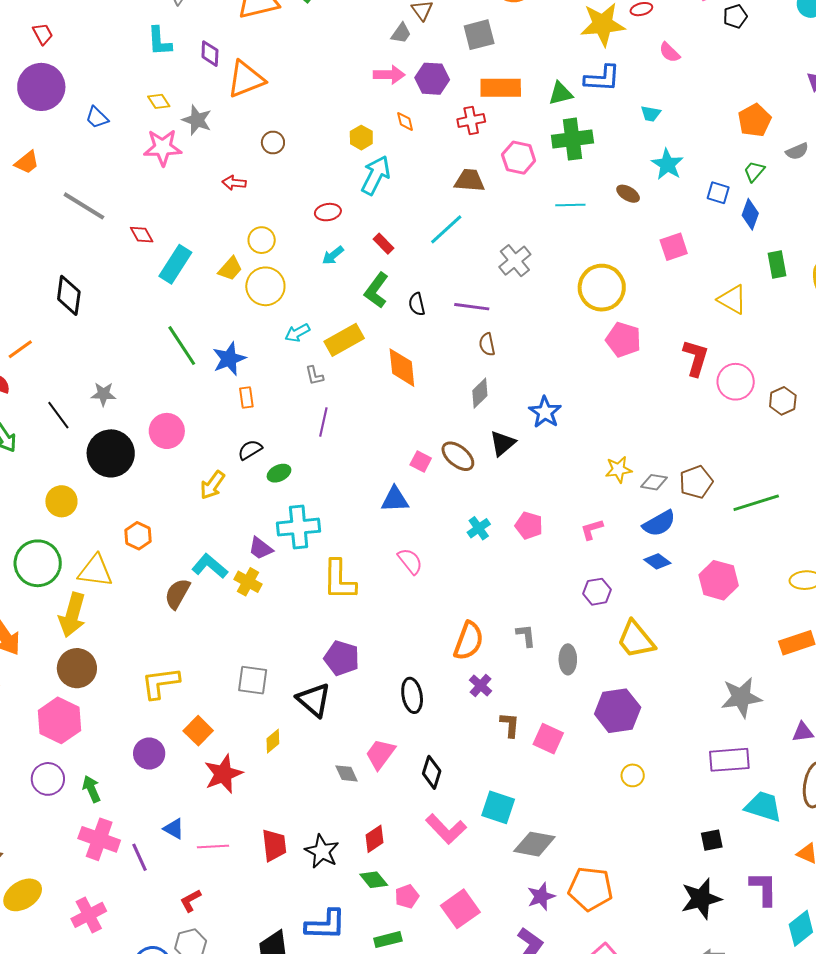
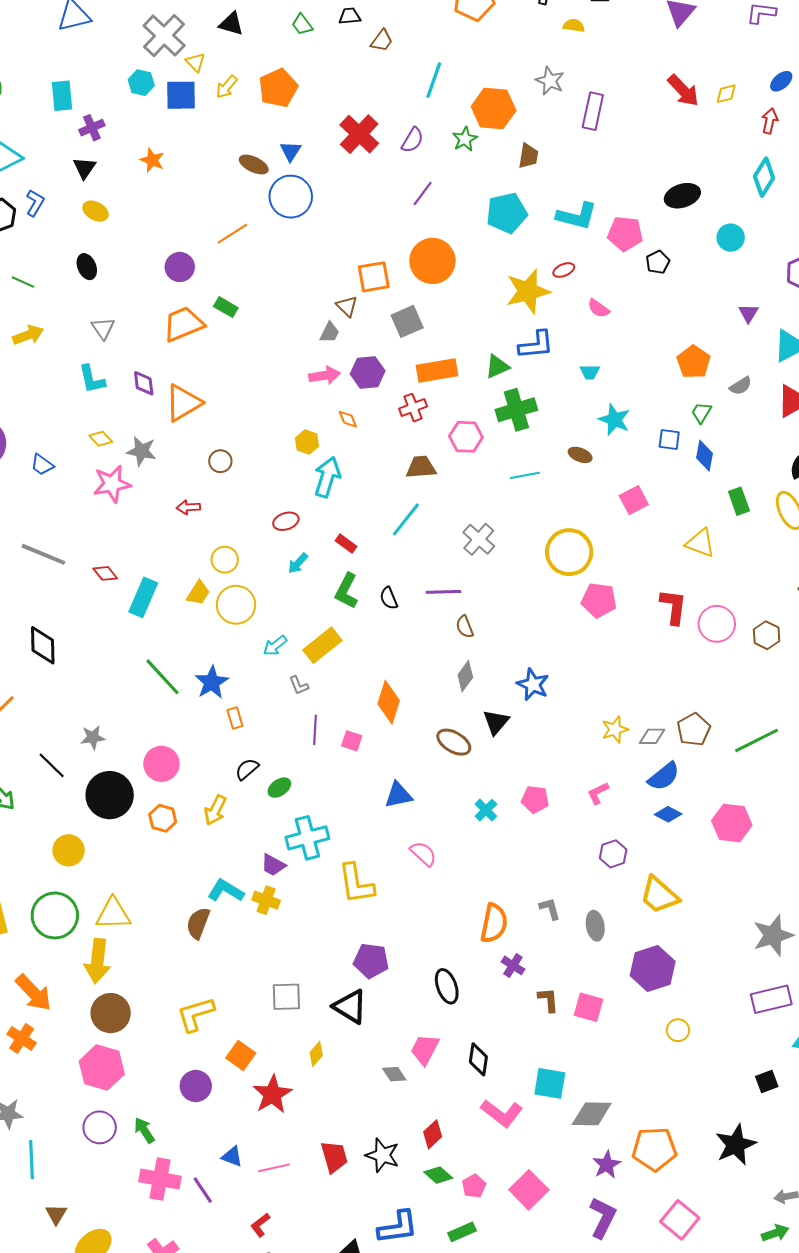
orange diamond: (402, 368) -> (389, 702), moved, turned 33
pink square: (421, 462) -> (352, 741), moved
orange hexagon: (138, 536) -> (163, 818), moved
black star: (701, 899) -> (736, 1145), moved

